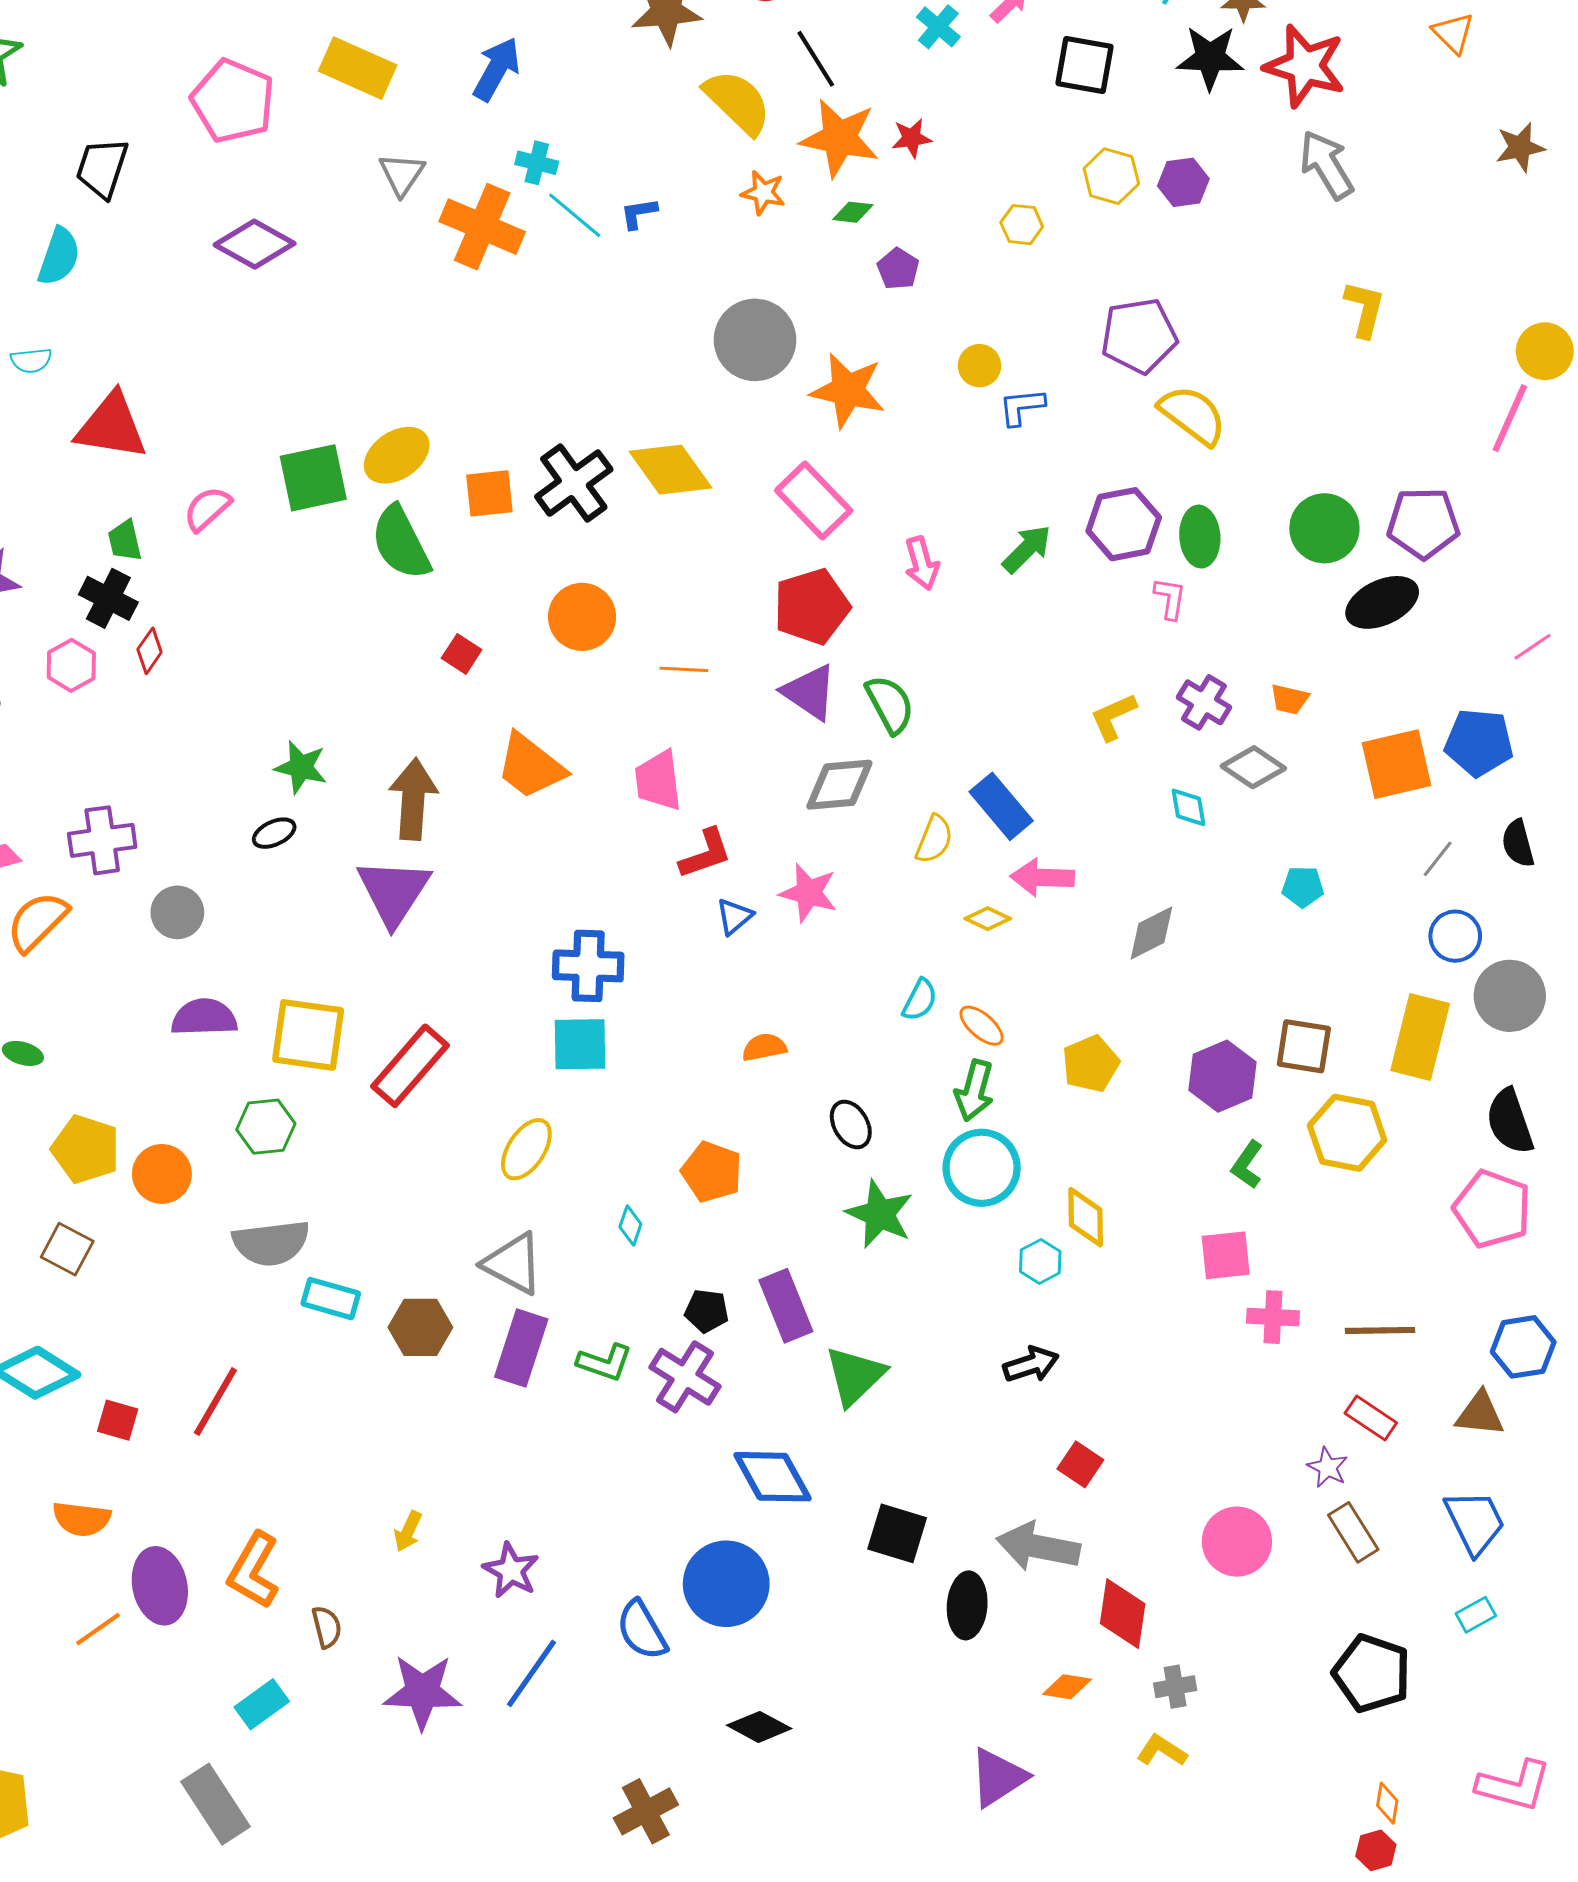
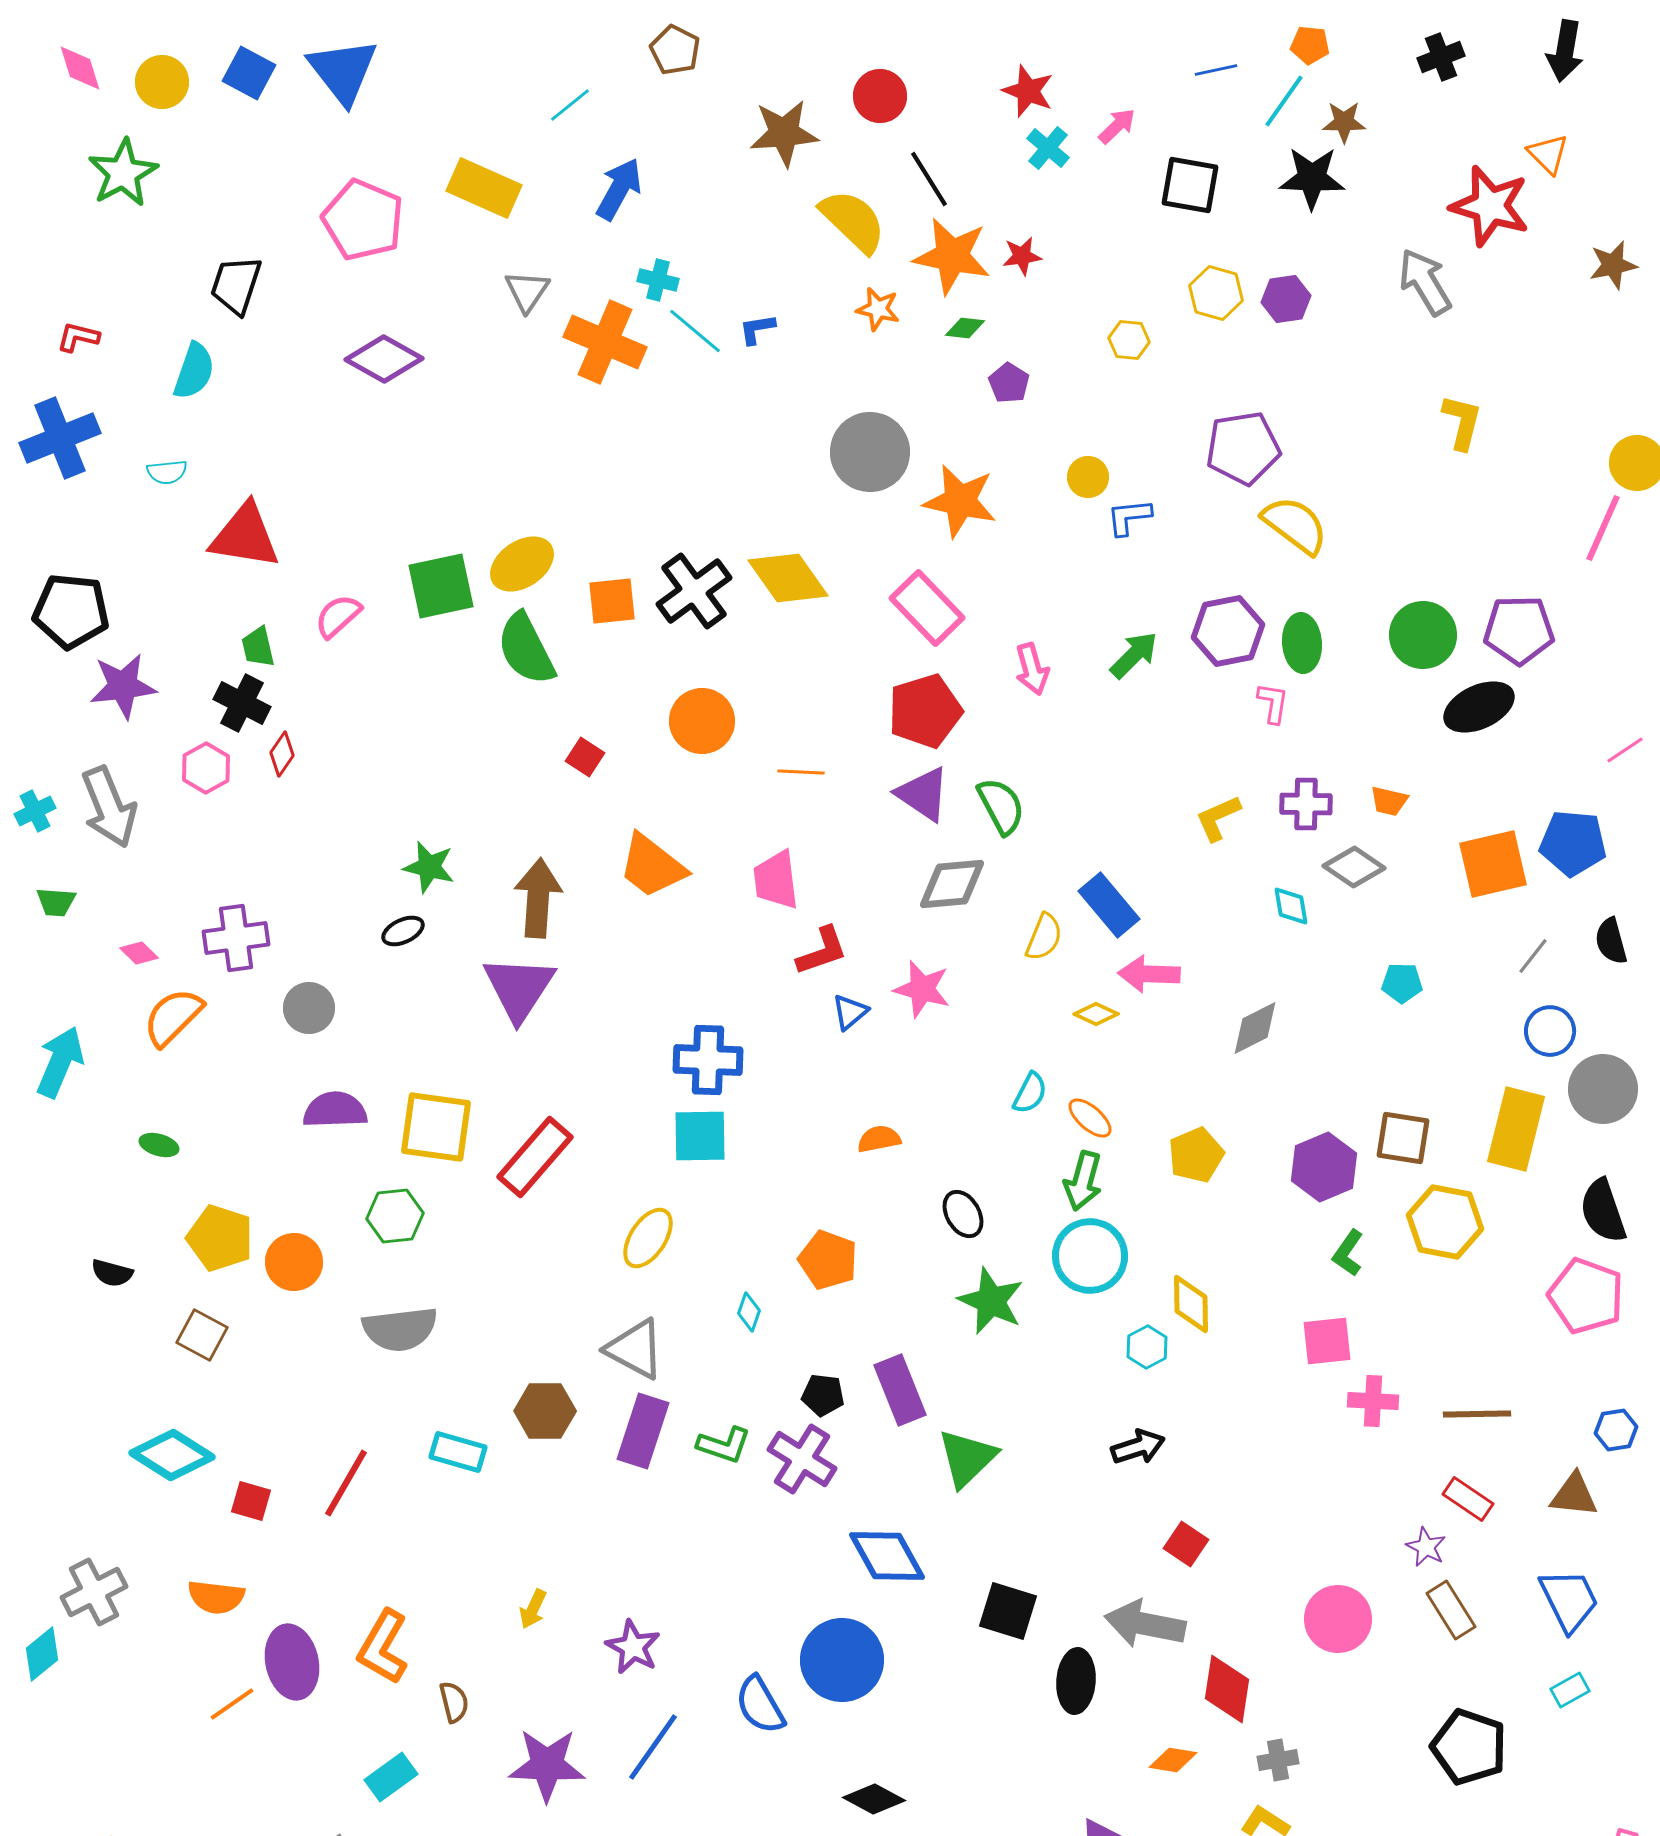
red star: (1305, 66) -> (1490, 206), moved
purple cross: (1204, 702) -> (1306, 804), turned -30
cyan rectangle: (331, 1299) -> (458, 1452), moved
blue hexagon: (1523, 1347) -> (1616, 1430), size x0.7

